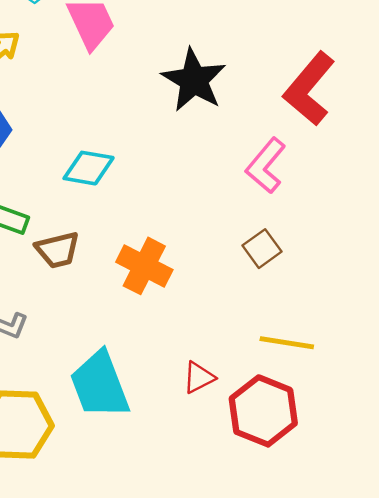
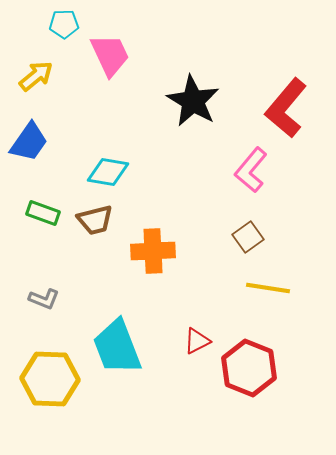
brown trapezoid: (58, 250) -> (95, 220), moved
orange cross: (144, 266) -> (153, 251), turned -30
yellow line: (287, 343) -> (268, 288), moved

